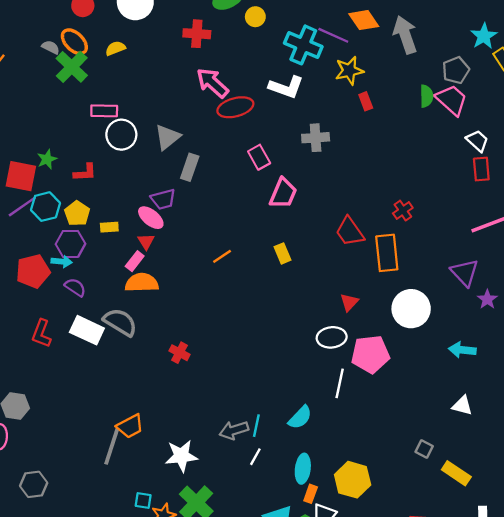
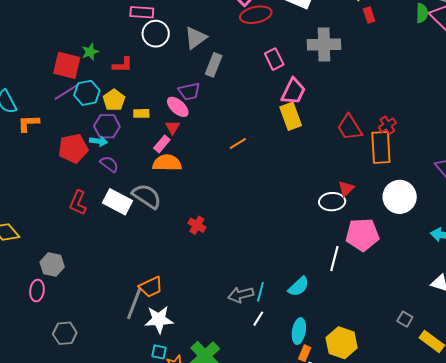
gray cross: (316, 138) -> (324, 45), size x1.4
red cross: (403, 211) -> (387, 125), moved
yellow rectangle: (283, 253) -> (291, 116), moved, size x1.5
white ellipse: (332, 337) -> (332, 202), moved
white star: (181, 456) -> (159, 320), moved

